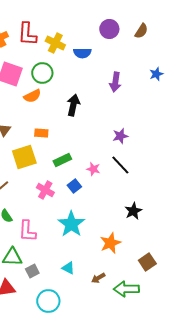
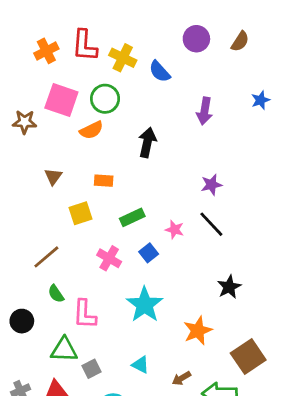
blue semicircle: (82, 53) -> (160, 71), turned 48
yellow square: (24, 157) -> (80, 213), size x0.7
brown square: (147, 262) -> (248, 356), size x1.4

